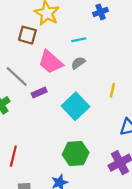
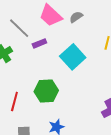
green hexagon: (76, 153) -> (46, 91), moved

